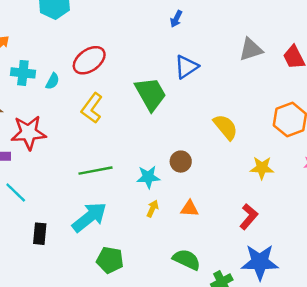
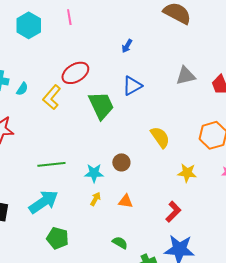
red ellipse: (89, 60) -> (75, 73), moved
yellow L-shape: (92, 108) -> (52, 97), moved
green semicircle: (187, 260) -> (120, 243), size x0.7

